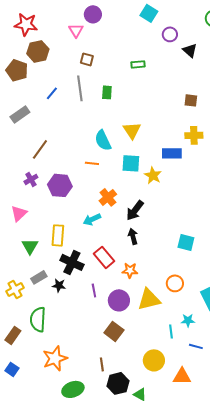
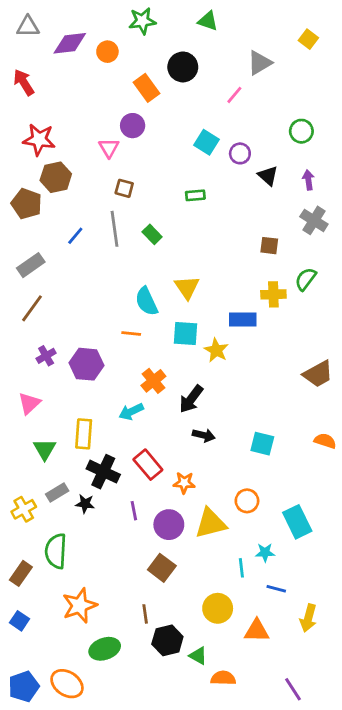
cyan square: (149, 13) -> (206, 142), moved
green rectangle: (107, 92) -> (152, 234), turned -48
brown line: (40, 149) -> (32, 308), moved
black arrow: (133, 236) -> (204, 435), moved, turned 119

